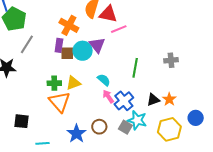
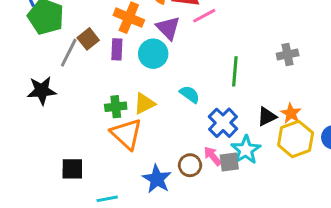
purple triangle: (97, 45) -> (168, 28), moved
brown square: (67, 53) -> (88, 39), moved, turned -32
pink arrow: (108, 96) -> (213, 156), moved
cyan star: (137, 120) -> (246, 150), turned 30
gray square: (125, 127) -> (229, 162), turned -32
yellow hexagon: (169, 129) -> (296, 139), moved

